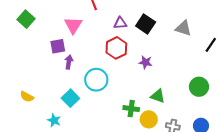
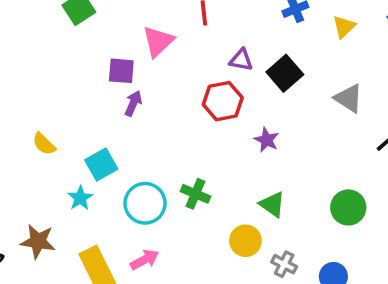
cyan circle: (96, 80) -> (145, 203), moved
cyan square: (70, 98) -> (101, 165), moved
green cross: (131, 109) -> (195, 194), moved

